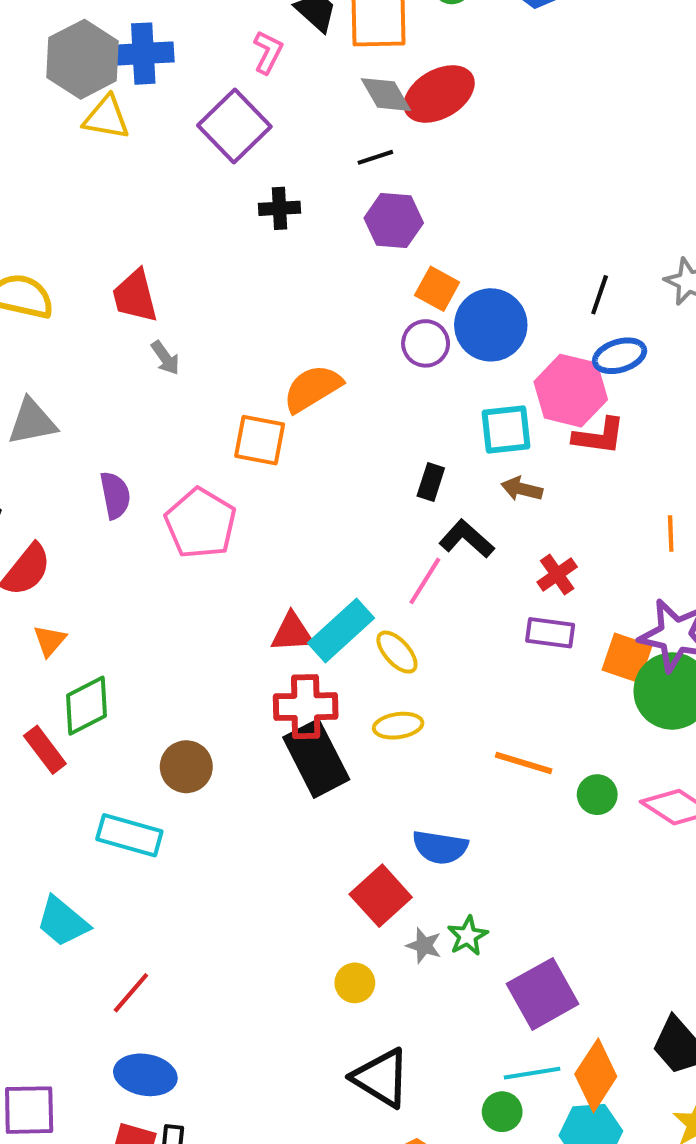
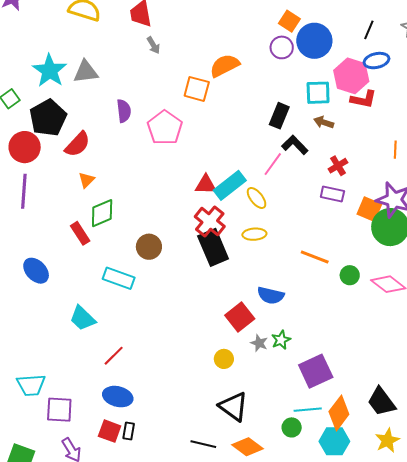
black rectangle: (431, 482) -> (279, 116), size x1.4
red cross: (306, 707) -> (210, 221), turned 36

